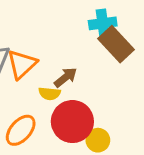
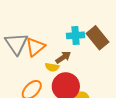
cyan cross: (103, 23) -> (76, 35), moved

